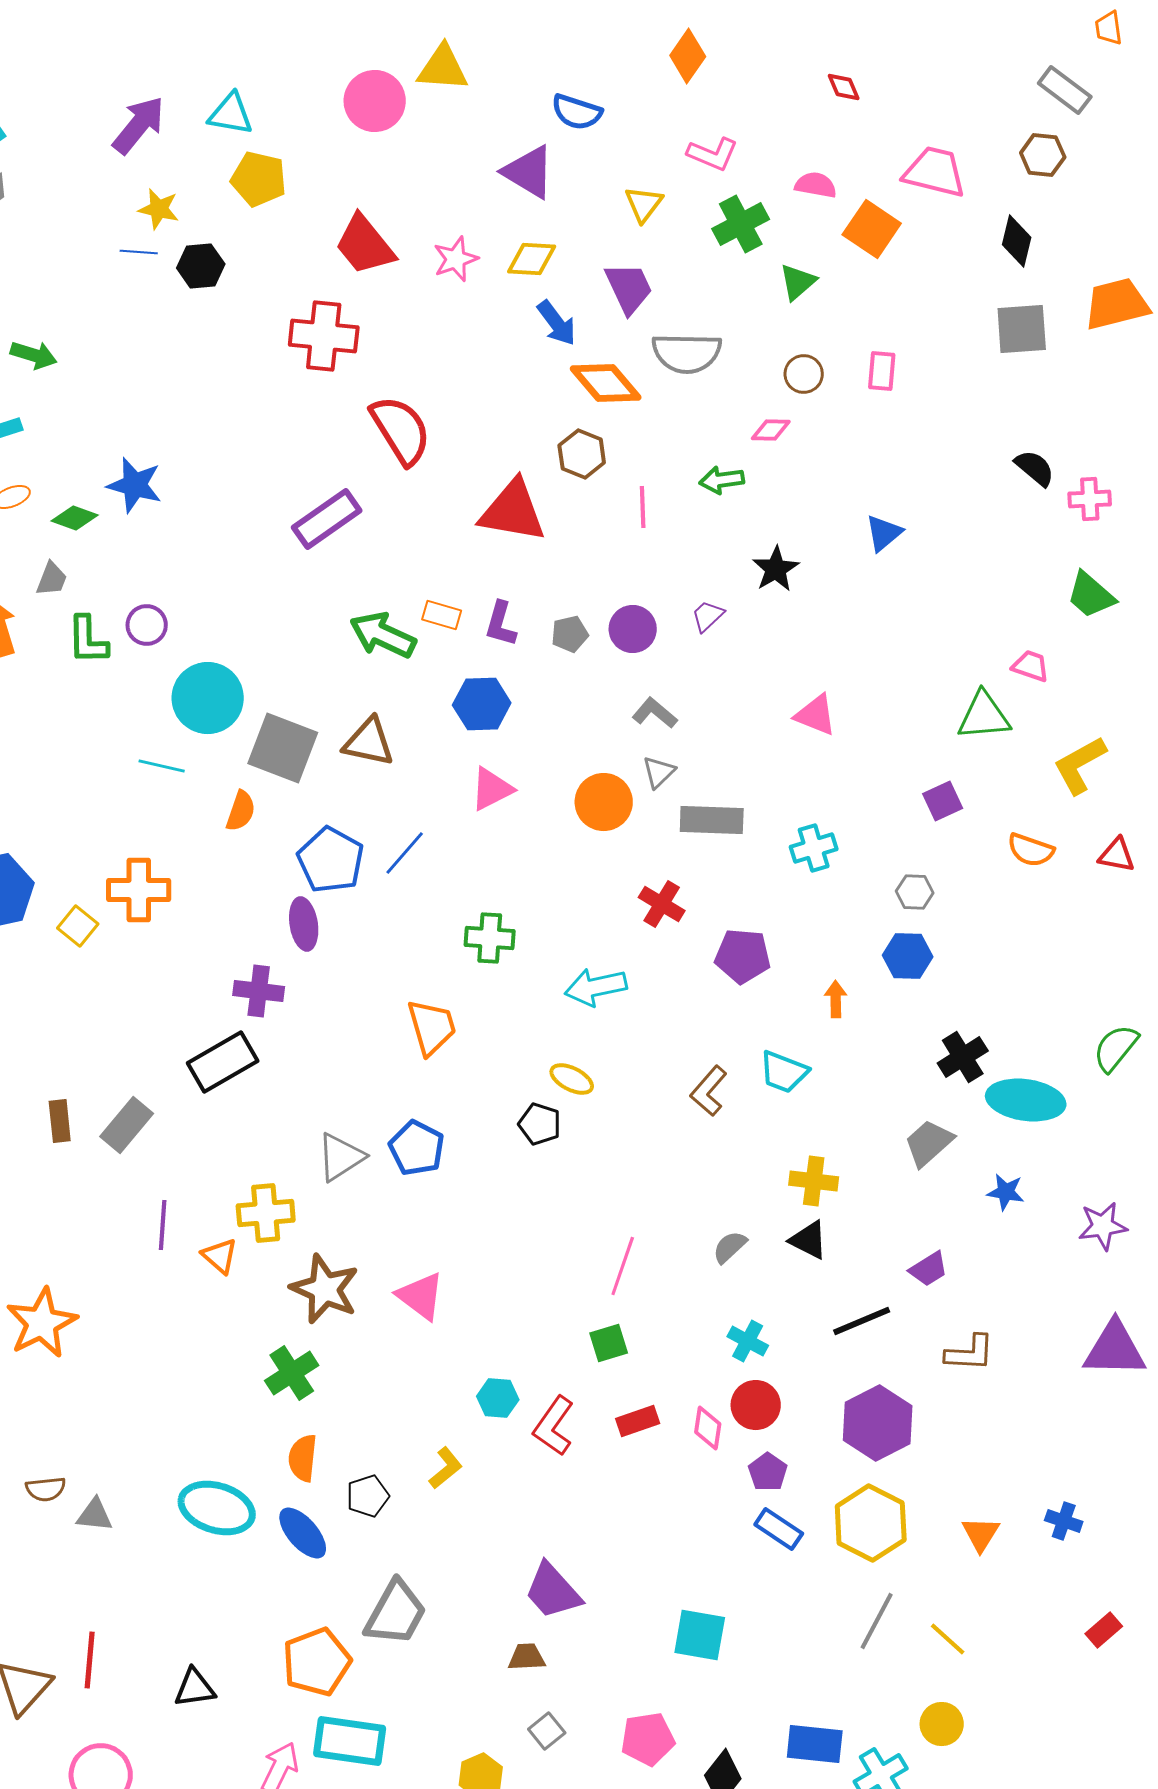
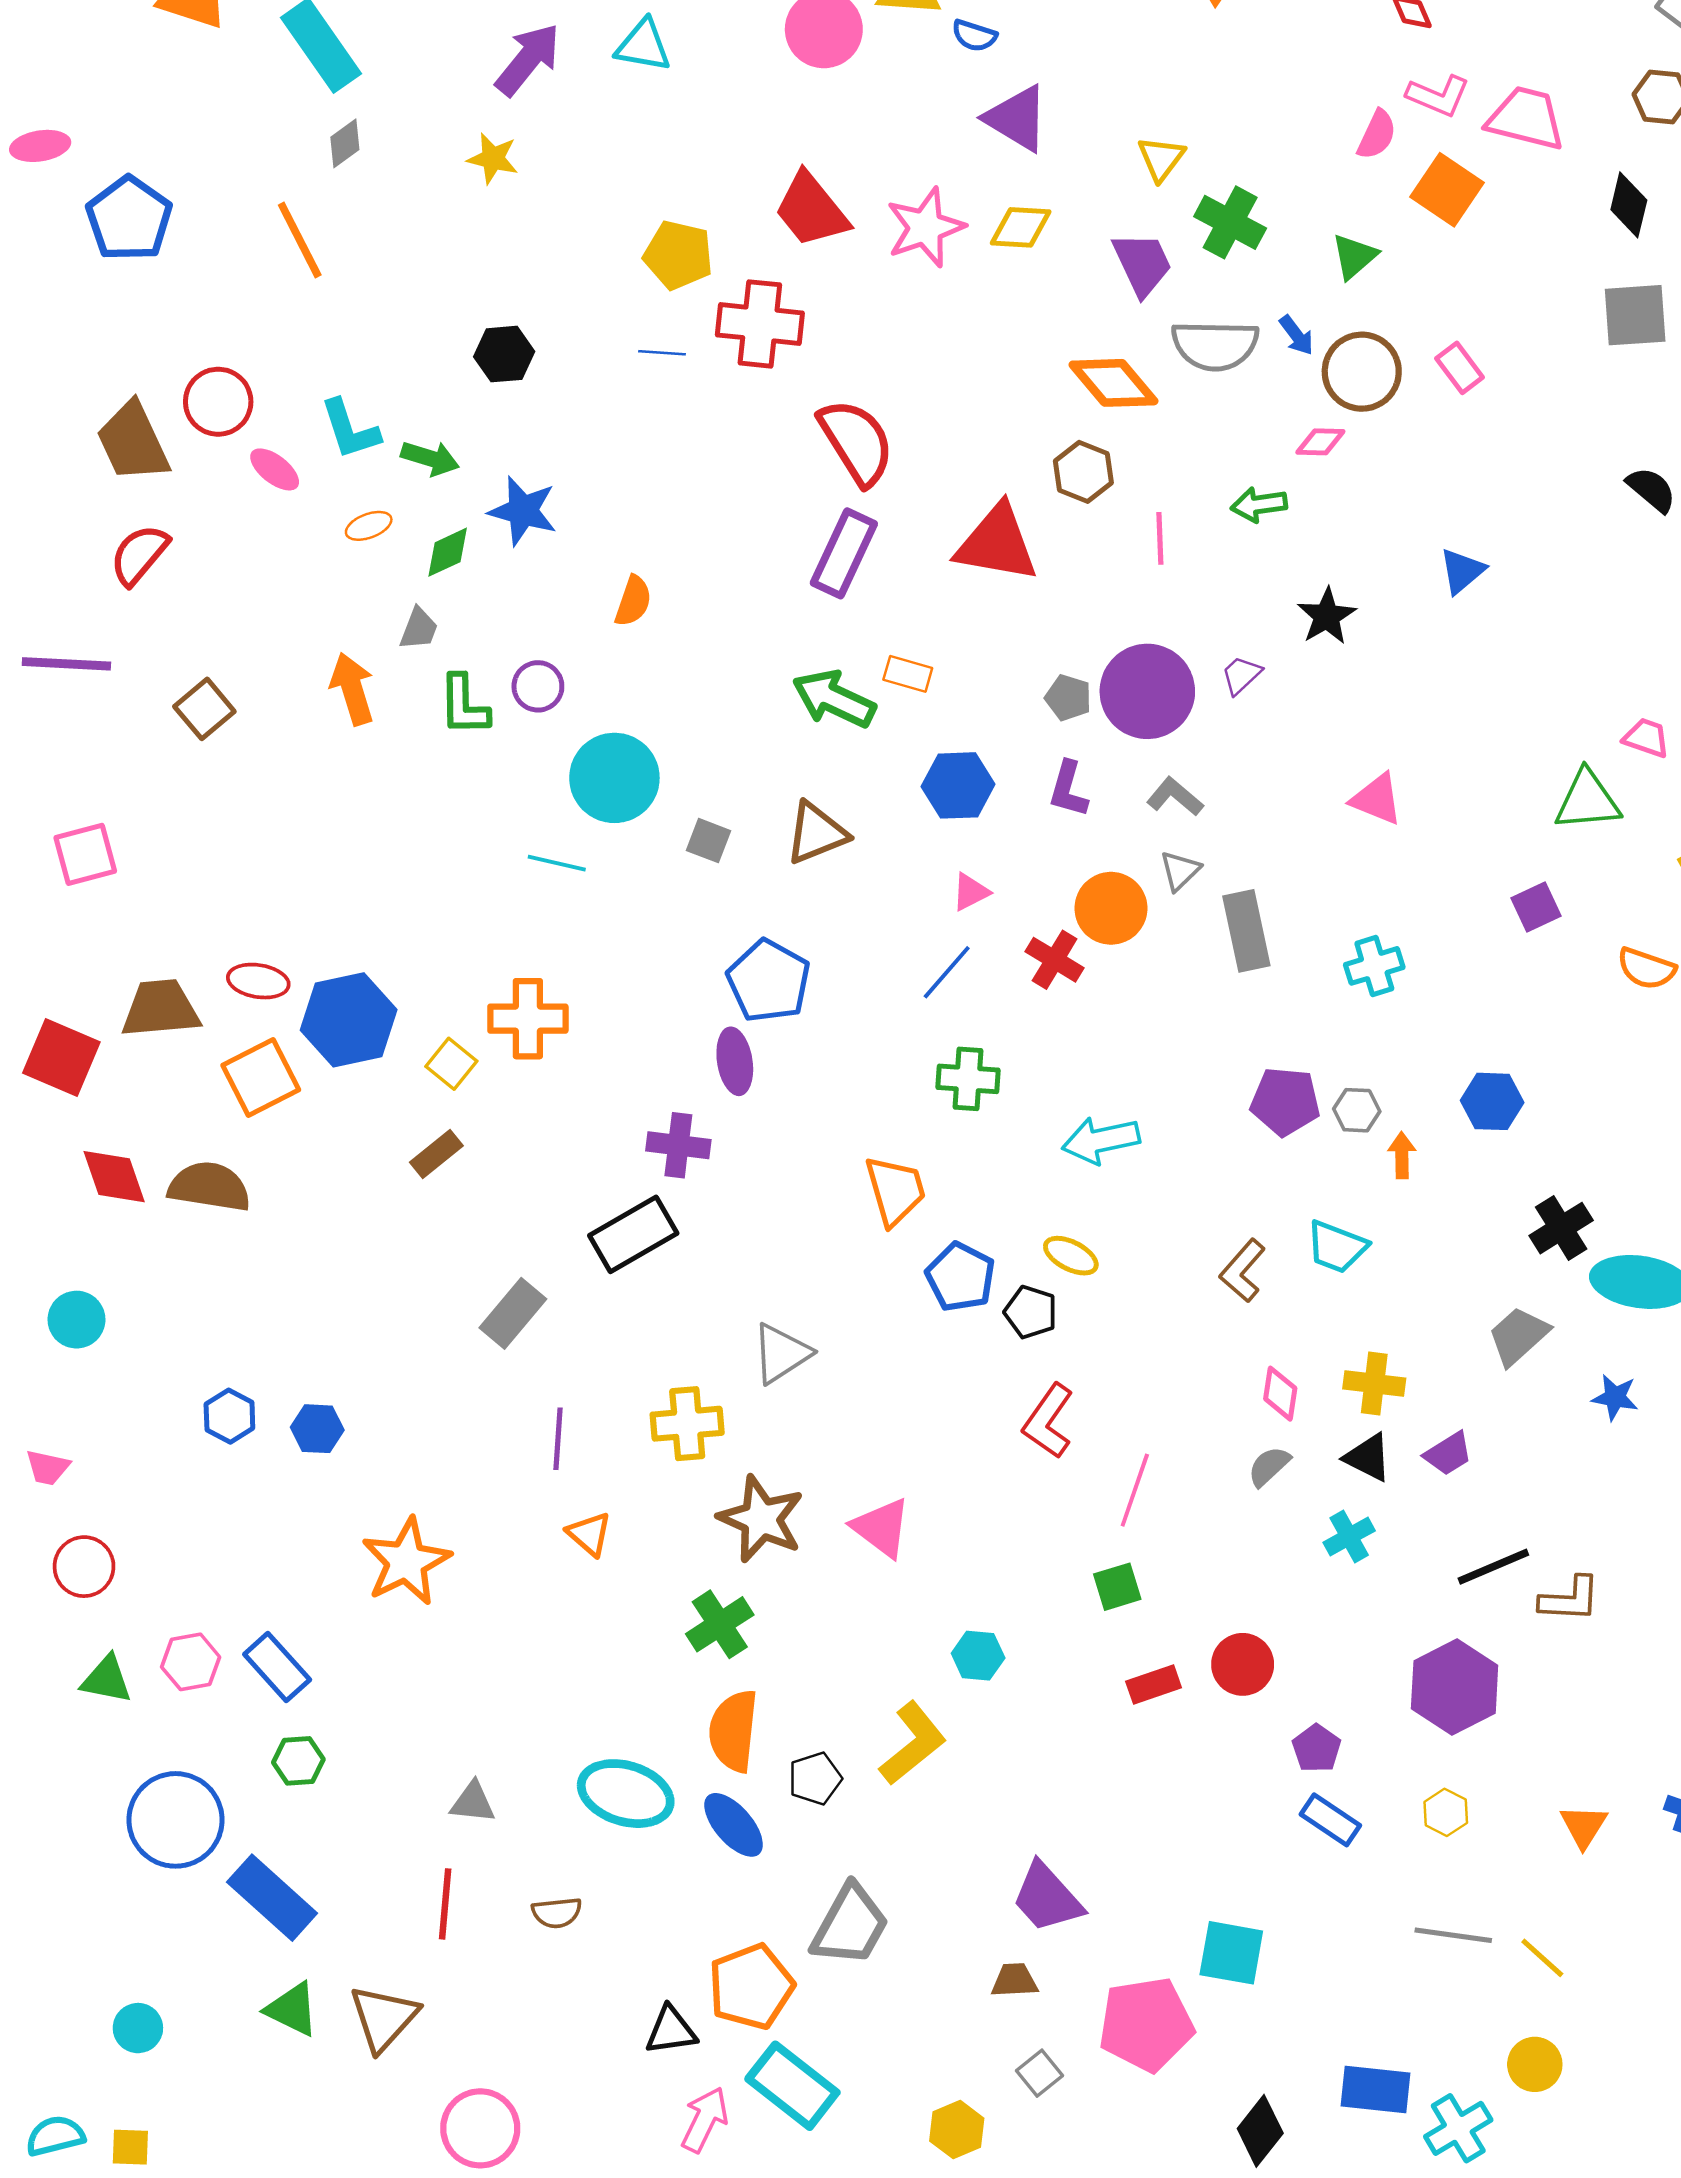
blue semicircle: (577, 112) -> (974, 36), moved, size x0.7
pink L-shape: (713, 154) -> (1438, 96), moved
yellow pentagon: (259, 179) -> (678, 255), moved
pink semicircle: (816, 185) -> (1377, 135), turned 105
yellow star: (159, 209) -> (493, 158), moved
green cross: (741, 224) -> (1230, 222), moved, turned -34
blue line: (139, 252) -> (662, 353), moved
pink star: (456, 259) -> (925, 227), size x1.4
black hexagon: (201, 266) -> (504, 354), moved
blue arrow: (557, 323) -> (1297, 335), moved, size x0.7
green arrow: (34, 355) -> (430, 458), moved
pink rectangle: (882, 371) -> (1460, 368), turned -42
brown circle: (804, 374) -> (1362, 372), size x1.6
green diamond: (75, 518) -> (448, 552), turned -45
purple rectangle: (327, 519) -> (844, 553), moved, turned -30
purple L-shape: (501, 624) -> (1068, 789), moved
purple circle: (633, 629) -> (1147, 691), size x1.6
gray pentagon: (570, 634) -> (1068, 698), turned 30
brown triangle: (369, 742) -> (816, 833), turned -34
gray square: (283, 748) -> (708, 841), size x0.5
pink triangle: (492, 789) -> (971, 892), size x0.7
orange semicircle: (241, 811) -> (633, 601), moved
gray rectangle: (712, 820) -> (1246, 931), turned 76
blue line: (405, 853) -> (947, 972), moved
gray hexagon: (915, 892) -> (1357, 1110), moved
red cross: (662, 904) -> (1055, 960), moved
brown rectangle: (60, 1121) -> (436, 1154), moved, turned 57
blue pentagon: (417, 1148) -> (960, 1277), moved
orange triangle: (220, 1256) -> (589, 1534), moved
purple trapezoid: (929, 1269) -> (1448, 1454), moved
black line: (862, 1321) -> (1493, 1567), moved
cyan cross: (748, 1341) -> (1349, 1537), moved, turned 33
red circle: (756, 1405) -> (1243, 1664), moved
red L-shape: (554, 1426) -> (1048, 1421), moved
pink diamond: (708, 1428) -> (1280, 1394), moved
orange semicircle: (303, 1458) -> (734, 1731), size x1.4
yellow L-shape: (446, 1468) -> (913, 1743), size x1.6
brown semicircle: (46, 1489) -> (557, 1913), moved
yellow hexagon: (871, 1523) -> (1446, 1812), size x0.5
gray line: (877, 1621) -> (1453, 1935), turned 70
red line: (90, 1660) -> (445, 1904), moved
black triangle: (195, 1688) -> (671, 2031), moved
pink pentagon: (648, 1739) -> (1146, 2024), moved, size x1.4
cyan rectangle: (350, 1741) -> (792, 2086), turned 30

